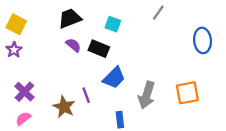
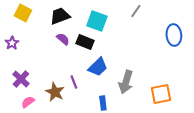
yellow square: (16, 24) -> (23, 13), moved
cyan square: (113, 24) -> (97, 21), size x1.5
orange square: (187, 93) -> (161, 94), moved
pink semicircle: (23, 118) -> (28, 102), moved

